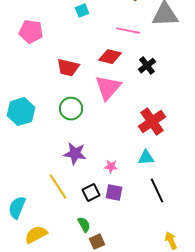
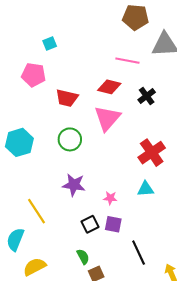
cyan square: (82, 11) -> (50, 43), moved
pink pentagon: (31, 32) -> (33, 75), moved
yellow line: (58, 187) -> (37, 211), moved
black line: (157, 191) -> (139, 253), moved

